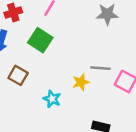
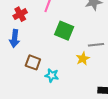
green square: (40, 40) -> (64, 31), moved
cyan star: (52, 99) -> (52, 75), moved

